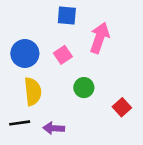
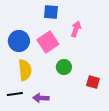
pink arrow: (100, 38) -> (76, 29), size x0.7
pink square: (63, 55) -> (48, 42), size x1.5
red square: (122, 107) -> (93, 82), turned -32

